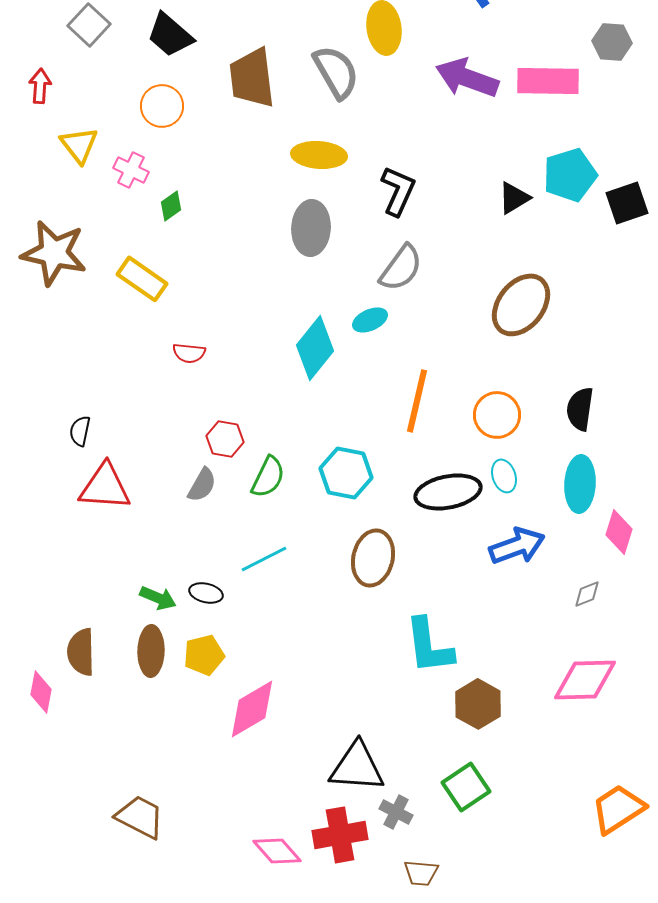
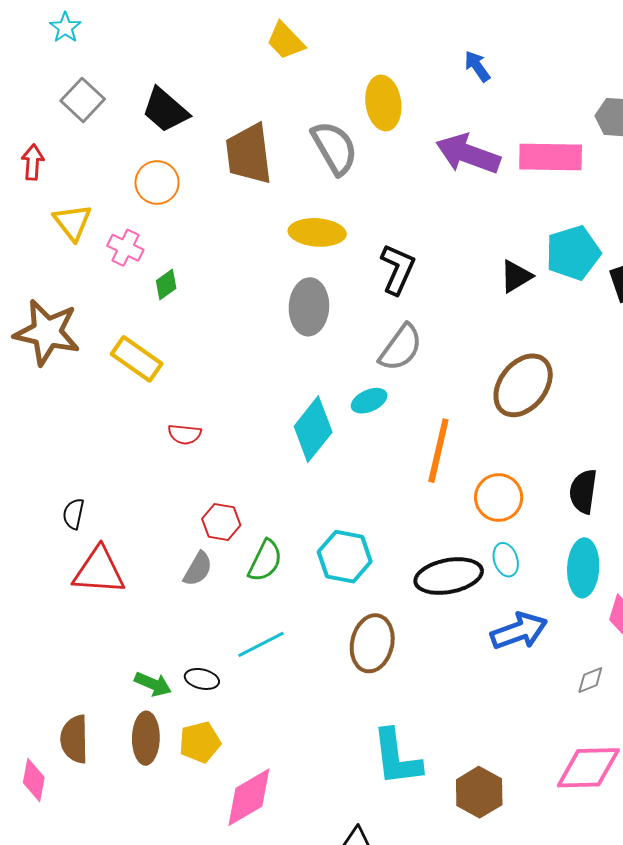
orange line: (417, 401) -> (438, 451), moved
cyan L-shape: (429, 646) -> (397, 757), moved

